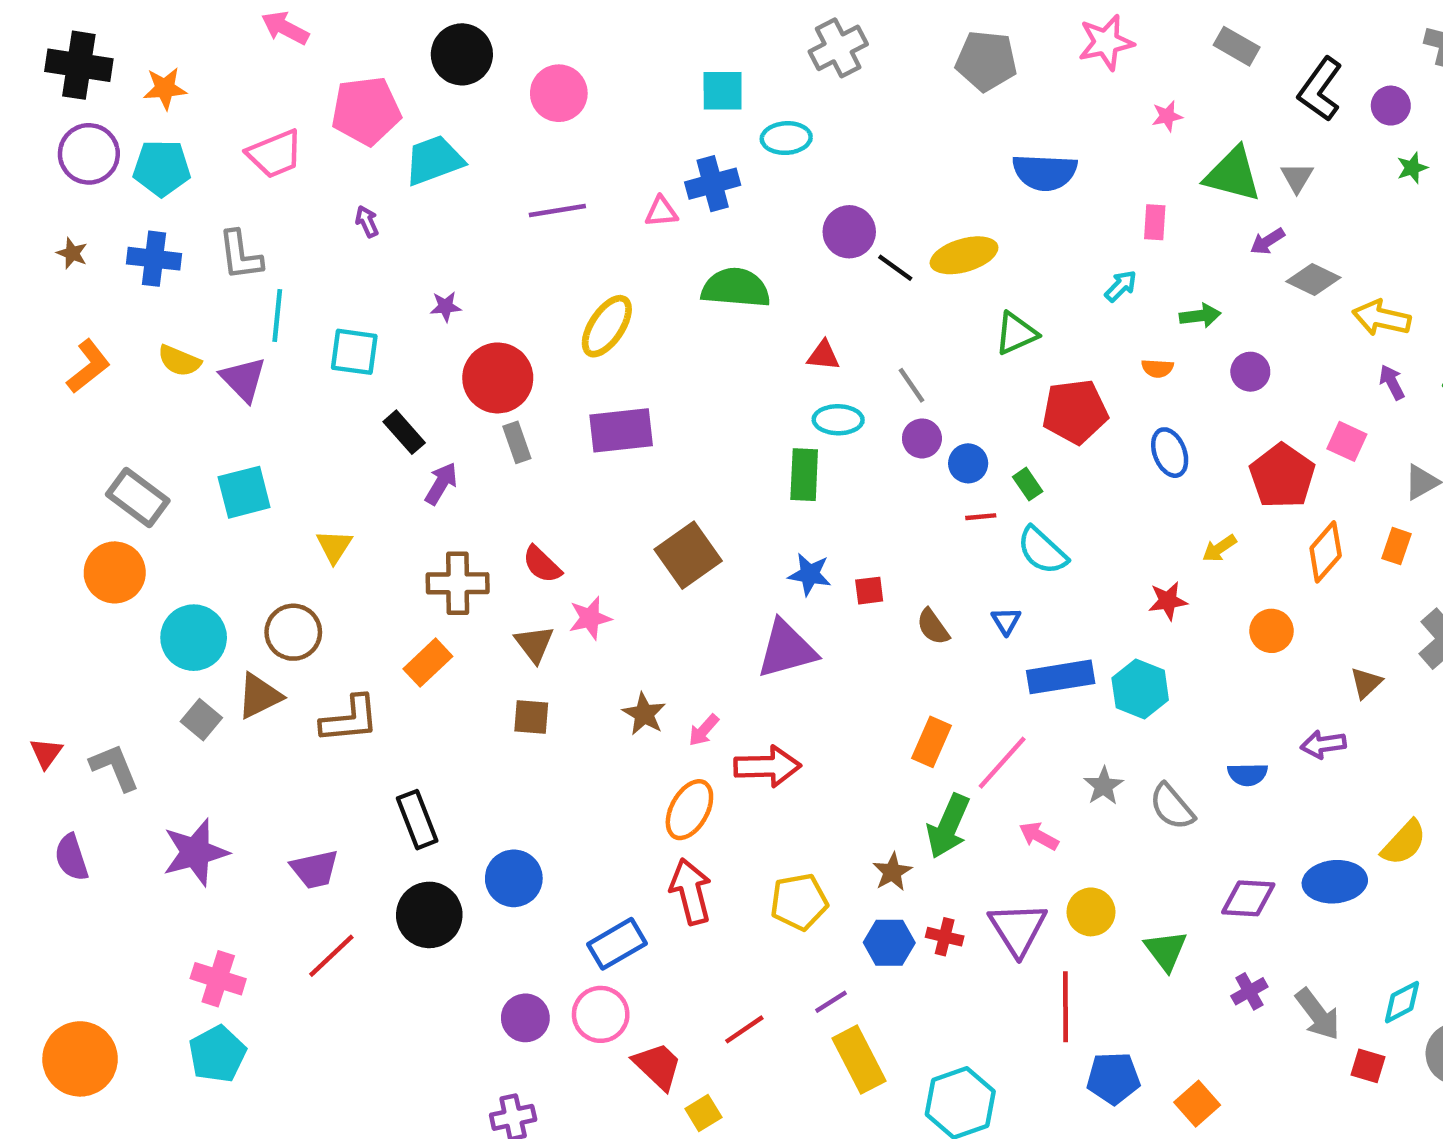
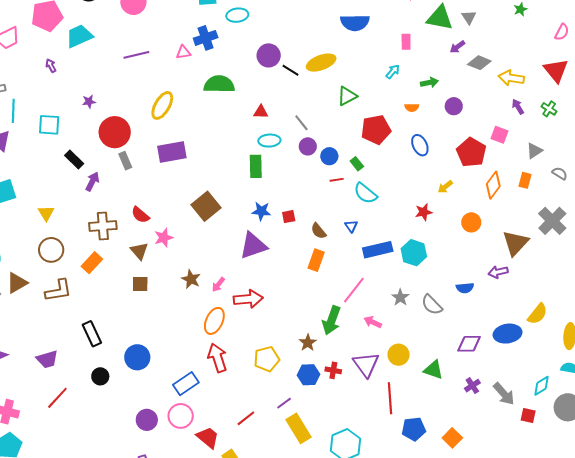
brown circle: (293, 632) -> (51, 250), moved
brown triangle: (1366, 683) -> (515, 243), size x1.8
orange rectangle: (932, 742) -> (316, 260), moved
black circle: (429, 915) -> (100, 376), size x0.6
green triangle: (1166, 950) -> (433, 370), turned -30

